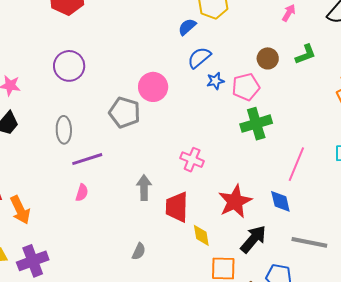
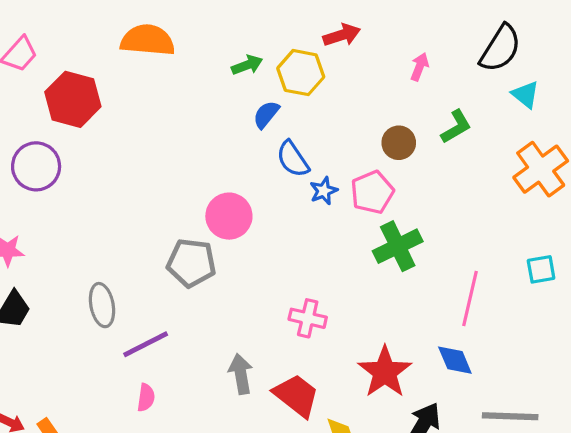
blue semicircle: (199, 58) -> (293, 159), turned -75
purple circle: (69, 66) -> (36, 166), moved
red trapezoid: (177, 207) -> (296, 395), turned 136

